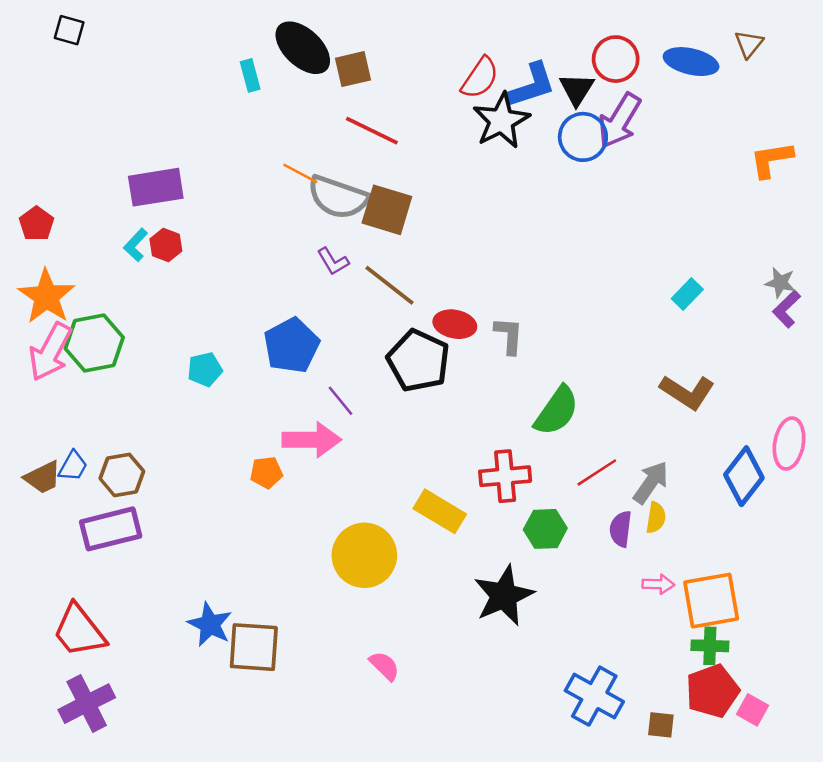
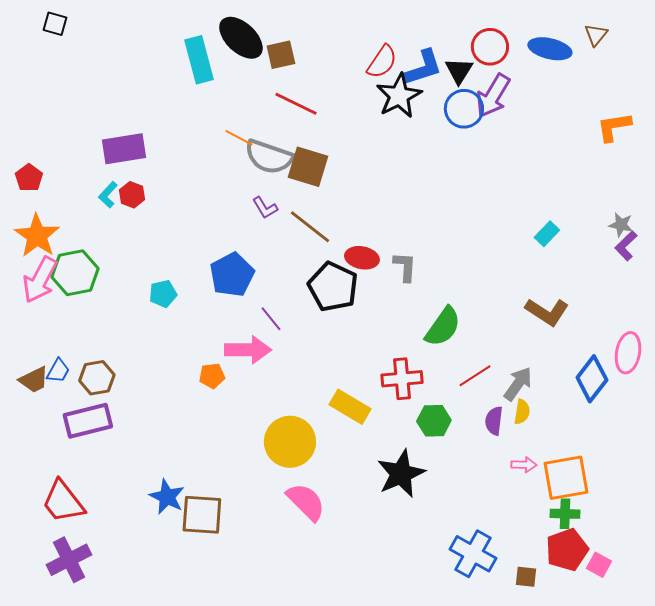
cyan rectangle: (250, 75) -> (199, 60), size x1.8
pink semicircle: (384, 666) -> (306, 502), moved, size x1.6

